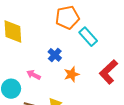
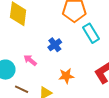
orange star: (72, 74) -> (66, 76), moved

